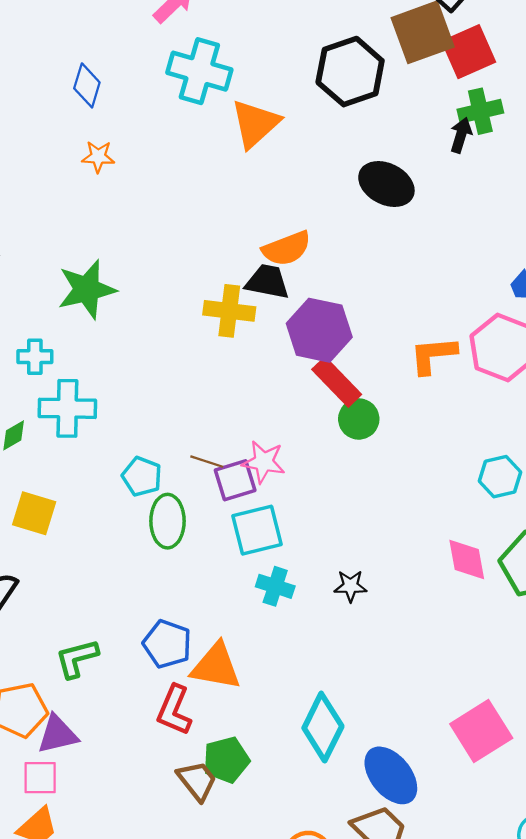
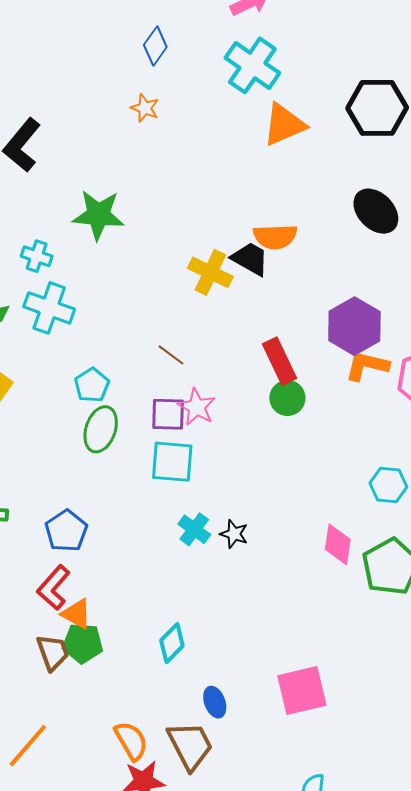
purple hexagon: (319, 330) -> (354, 326), moved
brown line: (207, 462) -> (171, 355), moved
cyan cross: (275, 586) -> (194, 529), moved
orange triangle: (216, 666) -> (77, 614), moved, size x0.7
cyan diamond: (323, 727) -> (172, 643), size x0.7
blue ellipse: (391, 775) -> (215, 702), size x0.6

